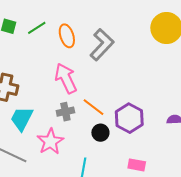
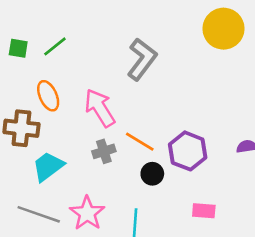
orange ellipse: (67, 36) -> (48, 96), moved
cyan trapezoid: (22, 119) -> (48, 166), turned 32
pink star: (50, 142) -> (87, 213), moved

